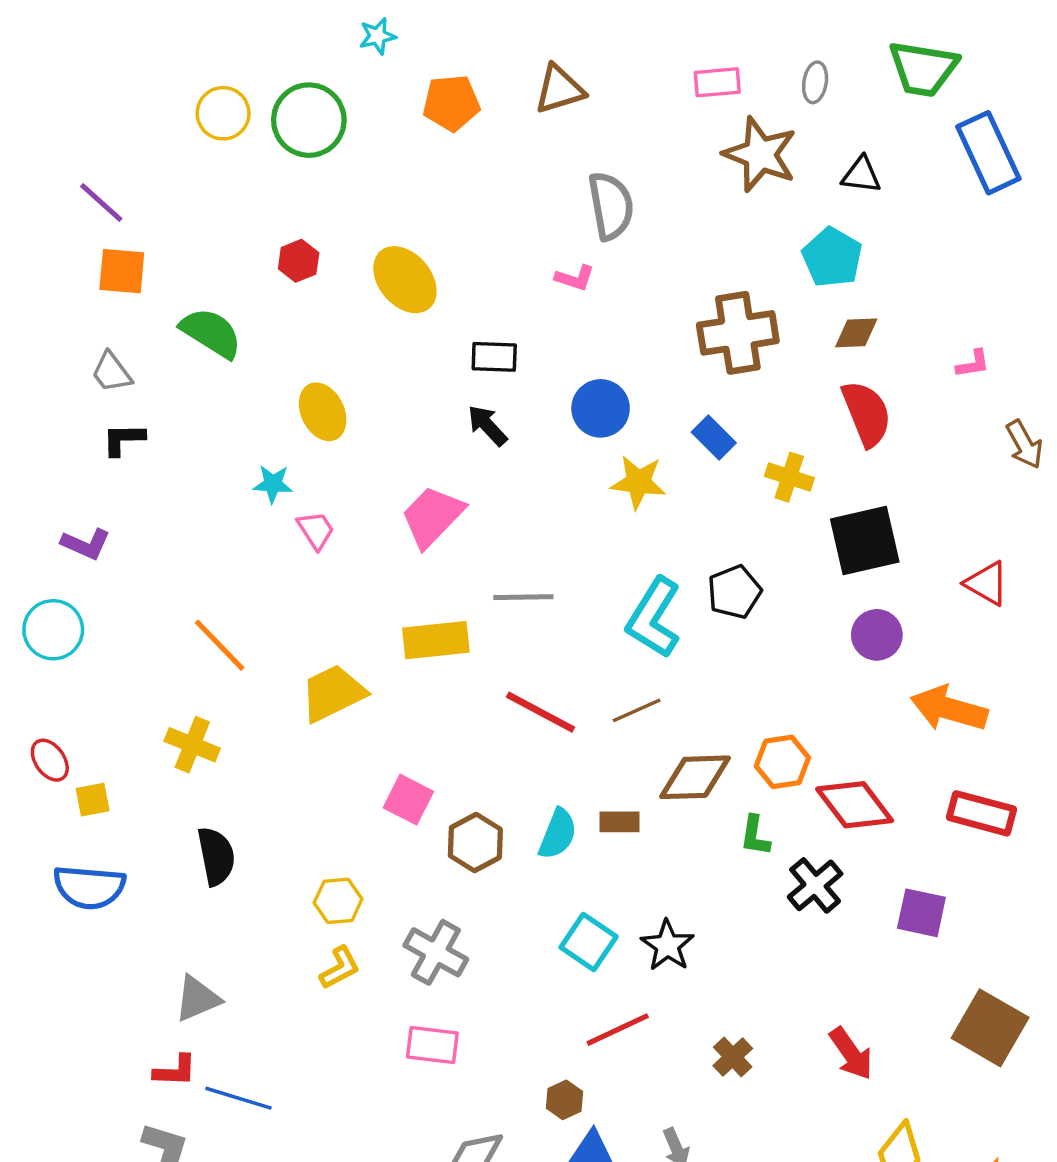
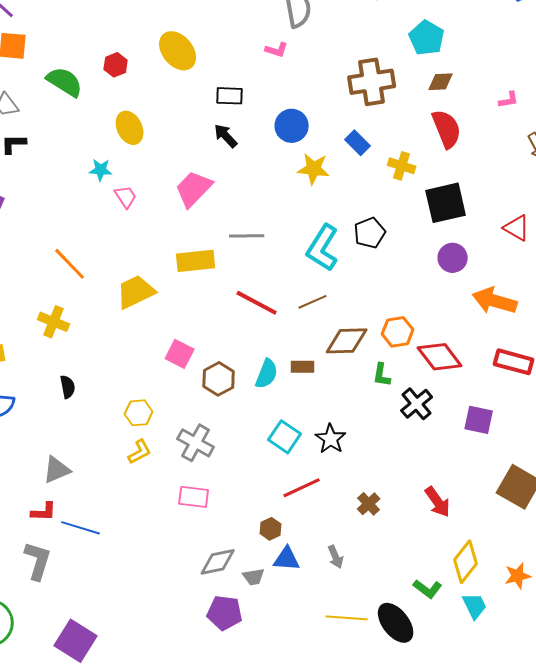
red hexagon: (299, 261) -> (116, 65), moved
black semicircle: (216, 856) -> (68, 387), size x0.7

